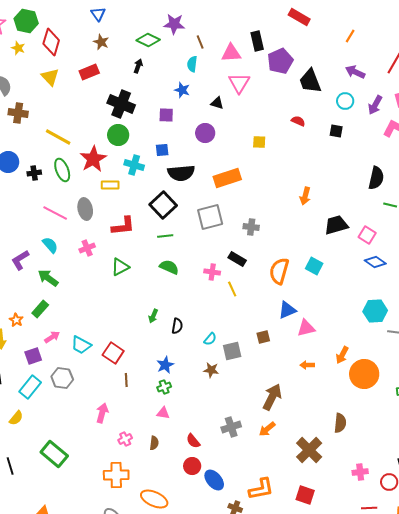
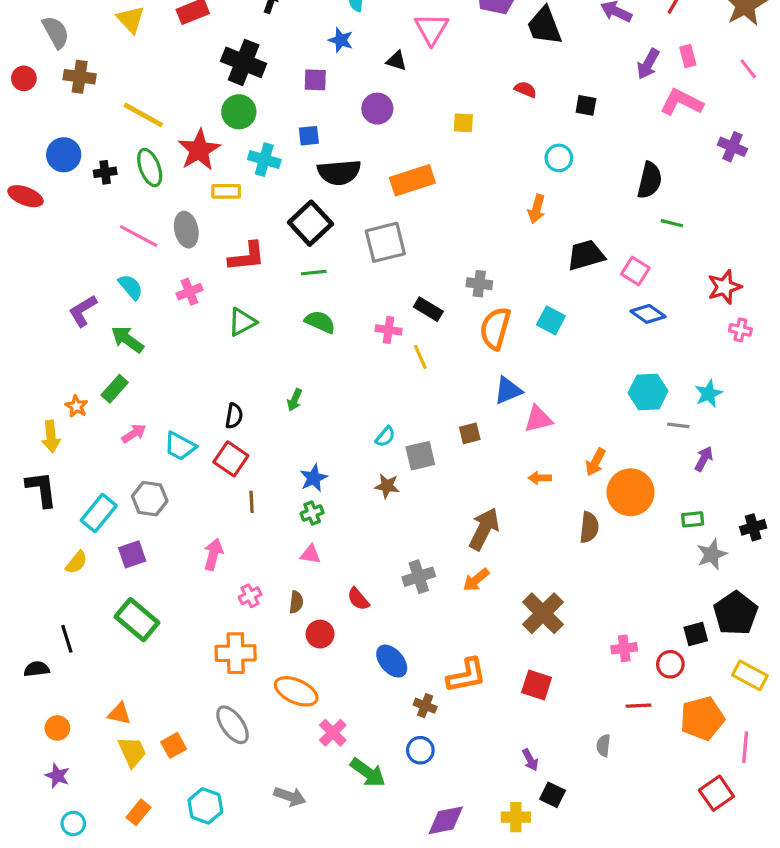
cyan circle: (345, 101) -> (559, 158), moved
gray cross: (251, 227) -> (479, 284), moved
black semicircle: (177, 326) -> (234, 416), moved
purple square: (33, 356) -> (132, 554), moved
brown semicircle: (340, 423) -> (589, 527), moved
red circle: (192, 466) -> (320, 634), moved

